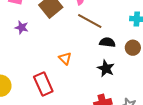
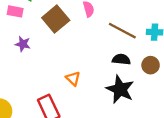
brown line: (90, 21) -> (122, 31), moved
black star: (106, 68) -> (120, 89), size x1.4

